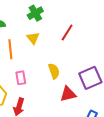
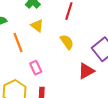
yellow semicircle: (54, 71) -> (67, 42), moved

